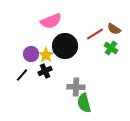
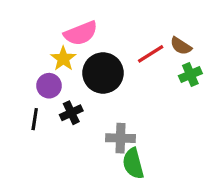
green cross: (111, 48) -> (190, 75), moved, turned 32
yellow star: (46, 55) -> (63, 59), moved
black line: (22, 75) -> (35, 119), turned -32

